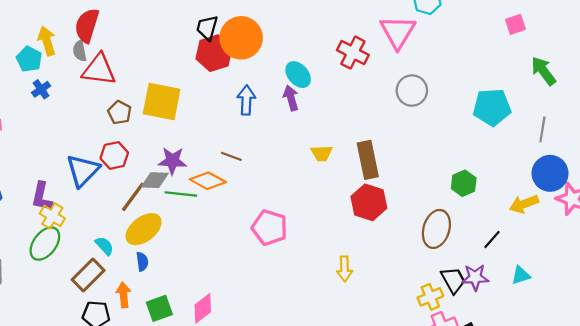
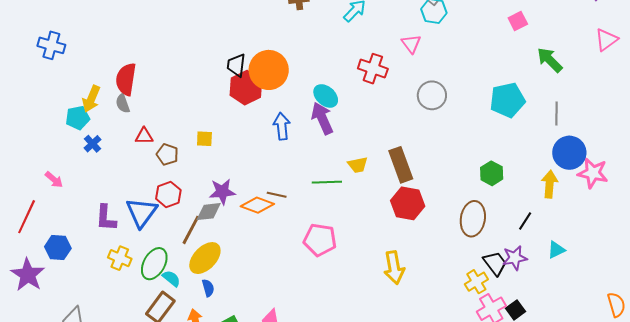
pink triangle: (398, 32) -> (411, 44), size x0.6
yellow arrow: (47, 41) -> (91, 99), turned -132
cyan pentagon: (29, 59) -> (78, 118), turned -30
red triangle: (99, 70) -> (144, 136), moved, size x0.6
purple arrow: (291, 98) -> (322, 118), size x1.4
yellow square: (162, 101) -> (204, 139), size x0.5
brown line: (231, 156) -> (277, 195), moved
green line: (181, 194) -> (327, 182), moved
purple L-shape: (42, 197) -> (106, 218), moved
yellow arrow: (524, 204) -> (550, 184), turned 124
green ellipse: (45, 244) -> (154, 264), moved
yellow arrow: (345, 269) -> (394, 268), size x1.4

